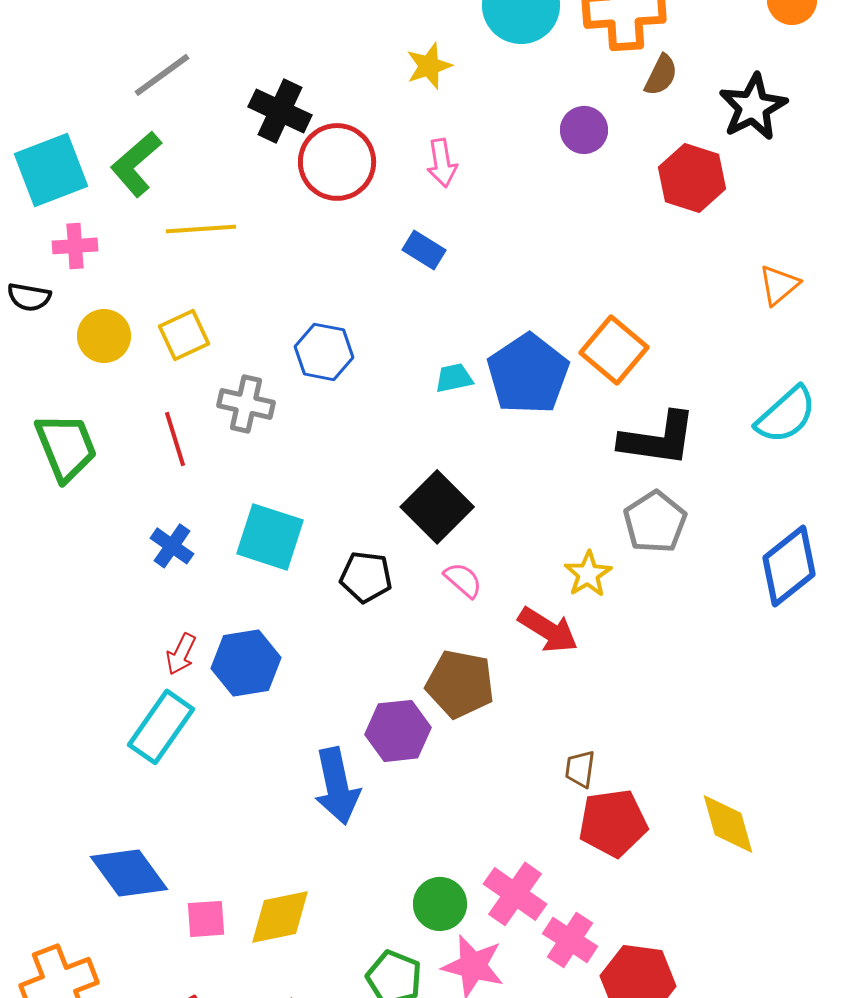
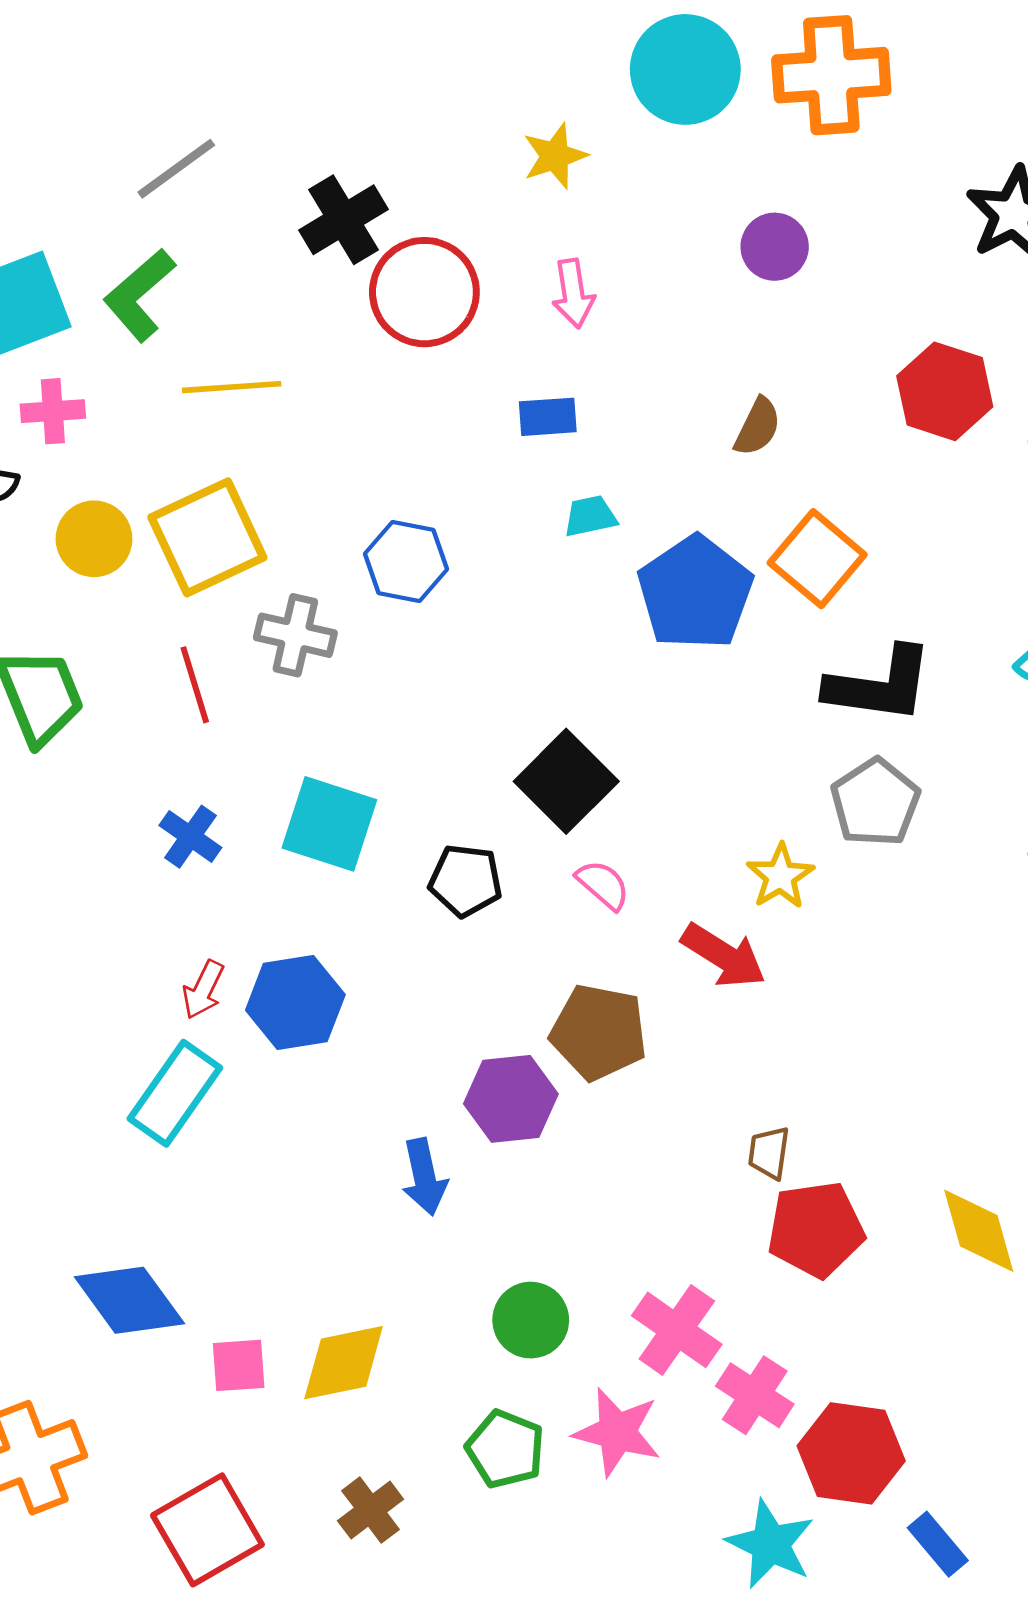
brown semicircle: (661, 75) -> (758, 427), moved
black cross: (280, 111) -> (344, 220), turned 34
red hexagon: (692, 178) -> (945, 391), moved
blue rectangle: (424, 250) -> (548, 417), turned -36
yellow square: (184, 335) -> (207, 537), size x1.6
cyan trapezoid: (454, 378) -> (590, 516), moved
blue arrow: (337, 786) -> (424, 1177), size x0.7
green circle: (440, 904) -> (531, 1320), moved

